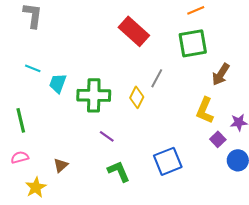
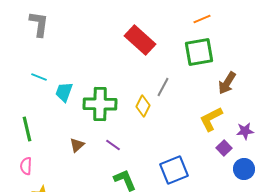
yellow L-shape: (205, 110) -> (211, 119), turned 40
pink semicircle: (20, 157) -> (26, 166), turned -72
brown triangle: (61, 165) -> (77, 145), moved

